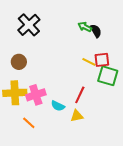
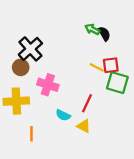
black cross: (29, 25) -> (30, 49), moved
pink cross: (36, 95) -> (48, 85), moved, turned 36
yellow triangle: (77, 116) -> (84, 126), turned 40
orange line: (29, 123) -> (32, 134), turned 48

